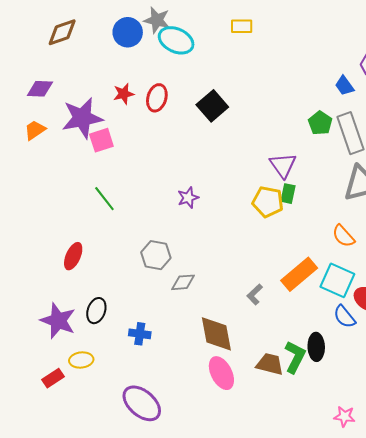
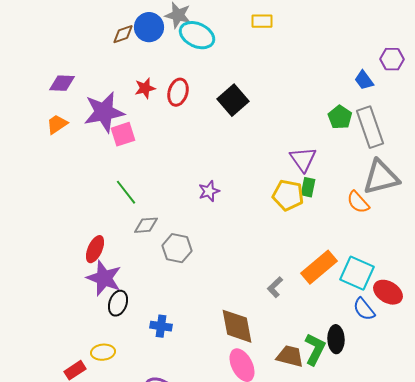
brown diamond: (62, 32) -> (123, 34), moved, size x0.7
orange semicircle: (343, 236) -> (358, 202), moved
gray diamond: (183, 282) -> (146, 225), moved
purple star: (58, 321) -> (104, 278), moved

